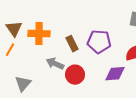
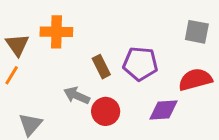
orange cross: (39, 34) -> (56, 32), moved

